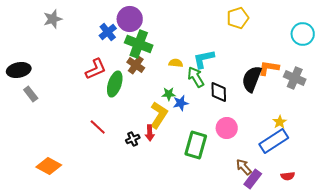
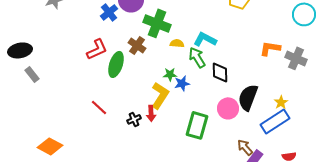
green cross: (139, 44) -> (157, 23), moved
cyan L-shape: (204, 59) -> (205, 39), turned 40
black semicircle: (252, 79) -> (248, 97), moved

